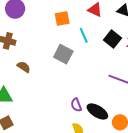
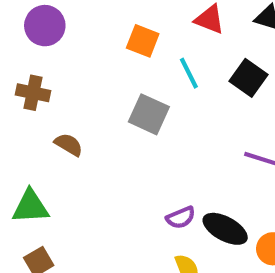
orange square: (62, 18) -> (143, 41), turned 35
purple semicircle: (76, 105) -> (181, 218), turned -88

